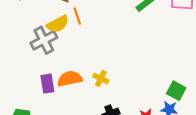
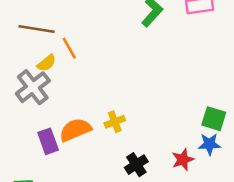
yellow semicircle: (58, 24) -> (46, 63), size x0.7
yellow cross: (101, 78) -> (115, 122), turned -35

